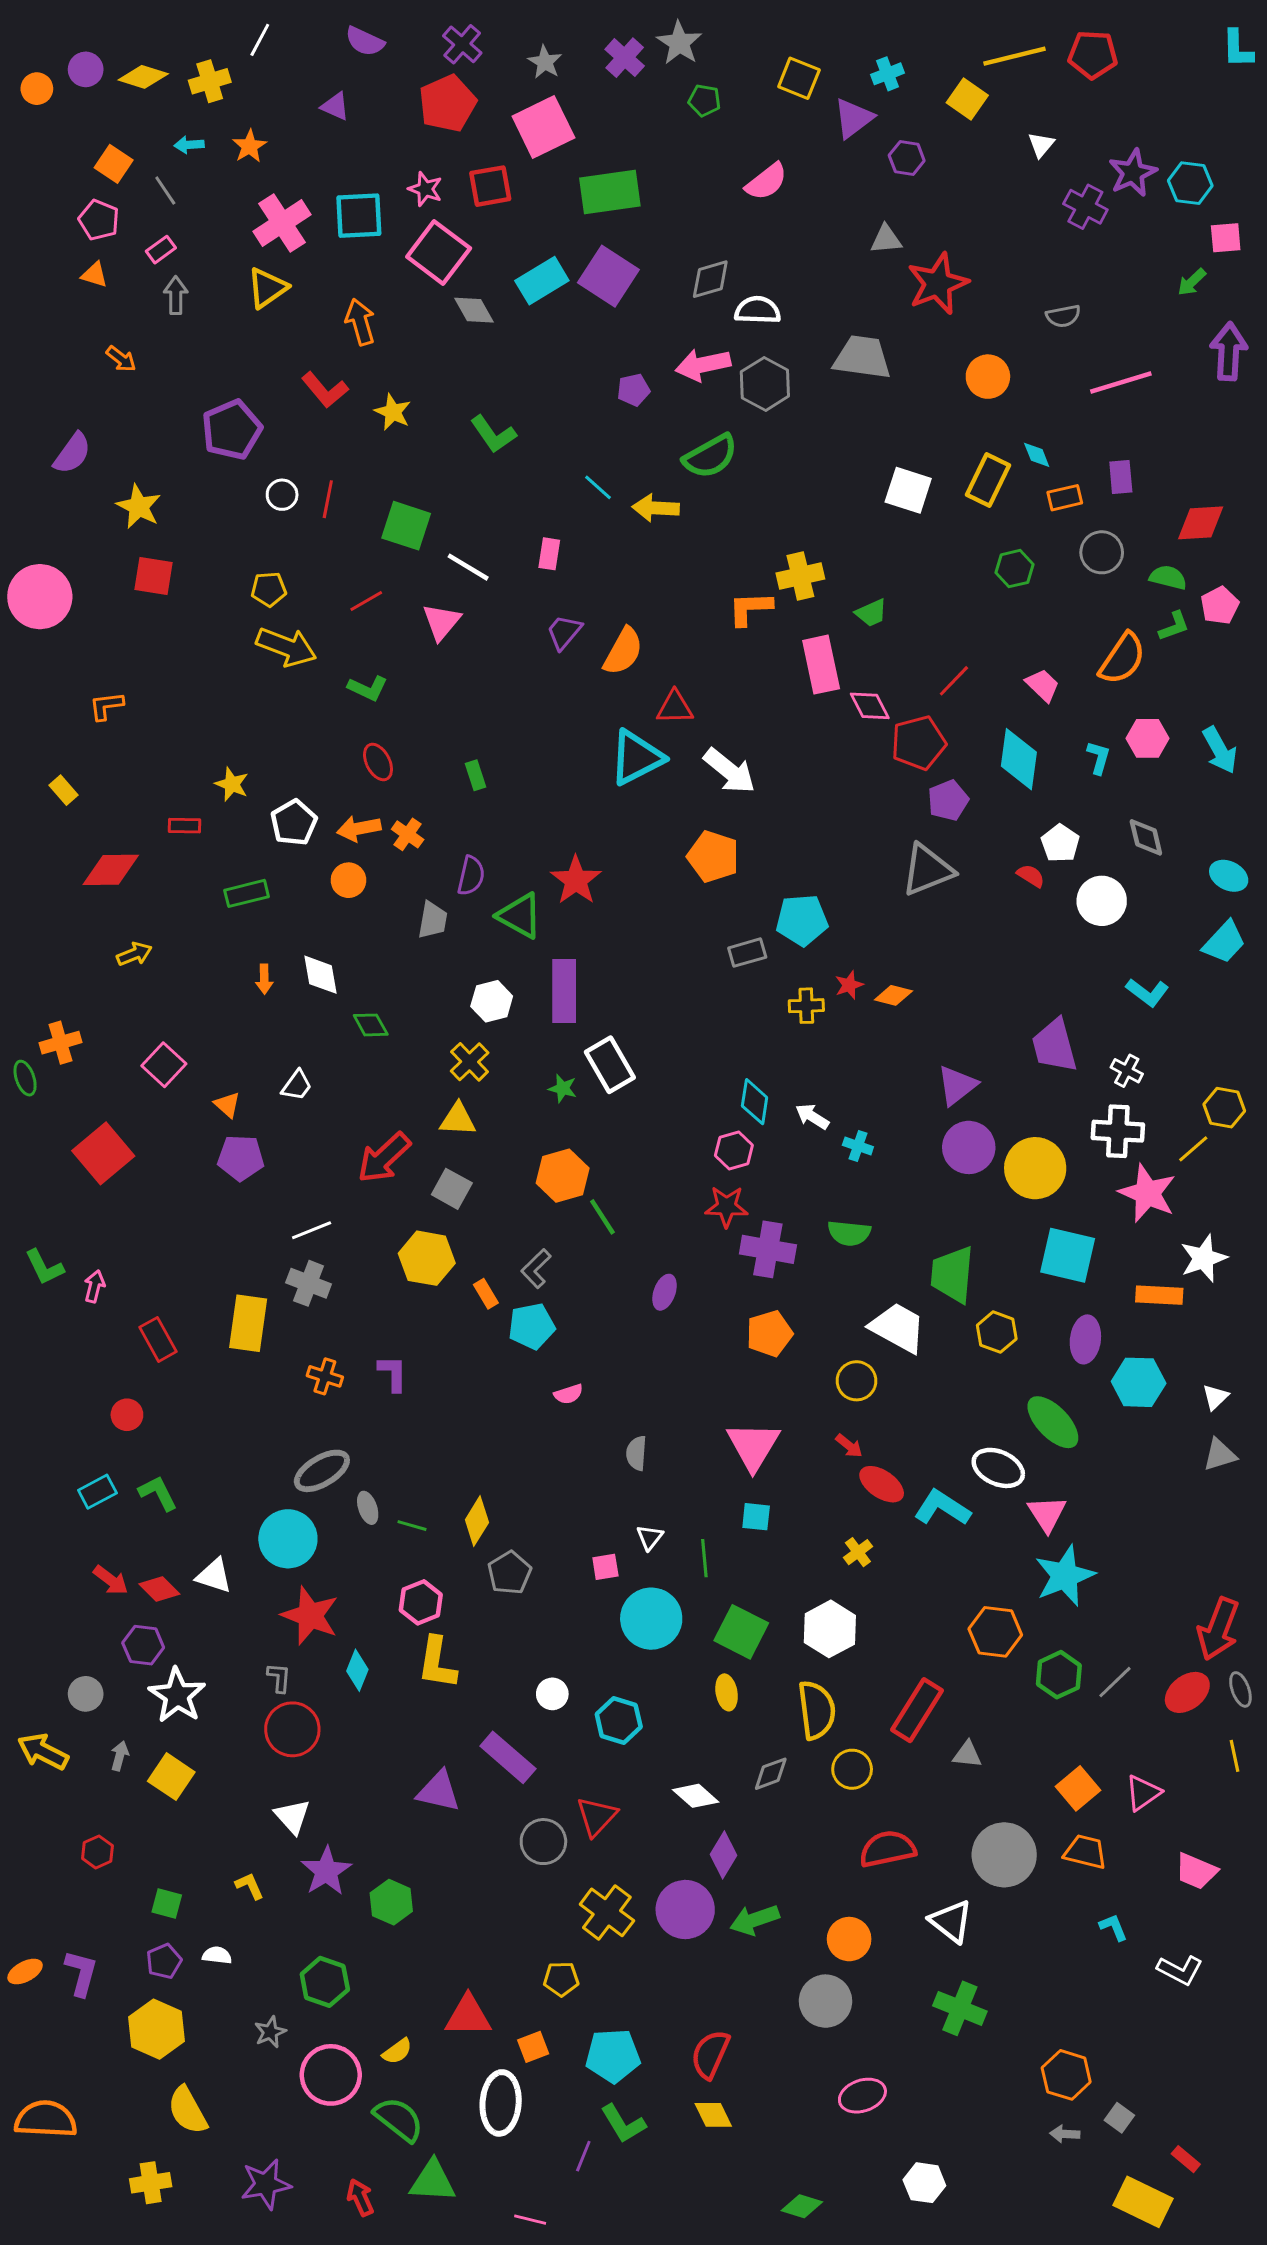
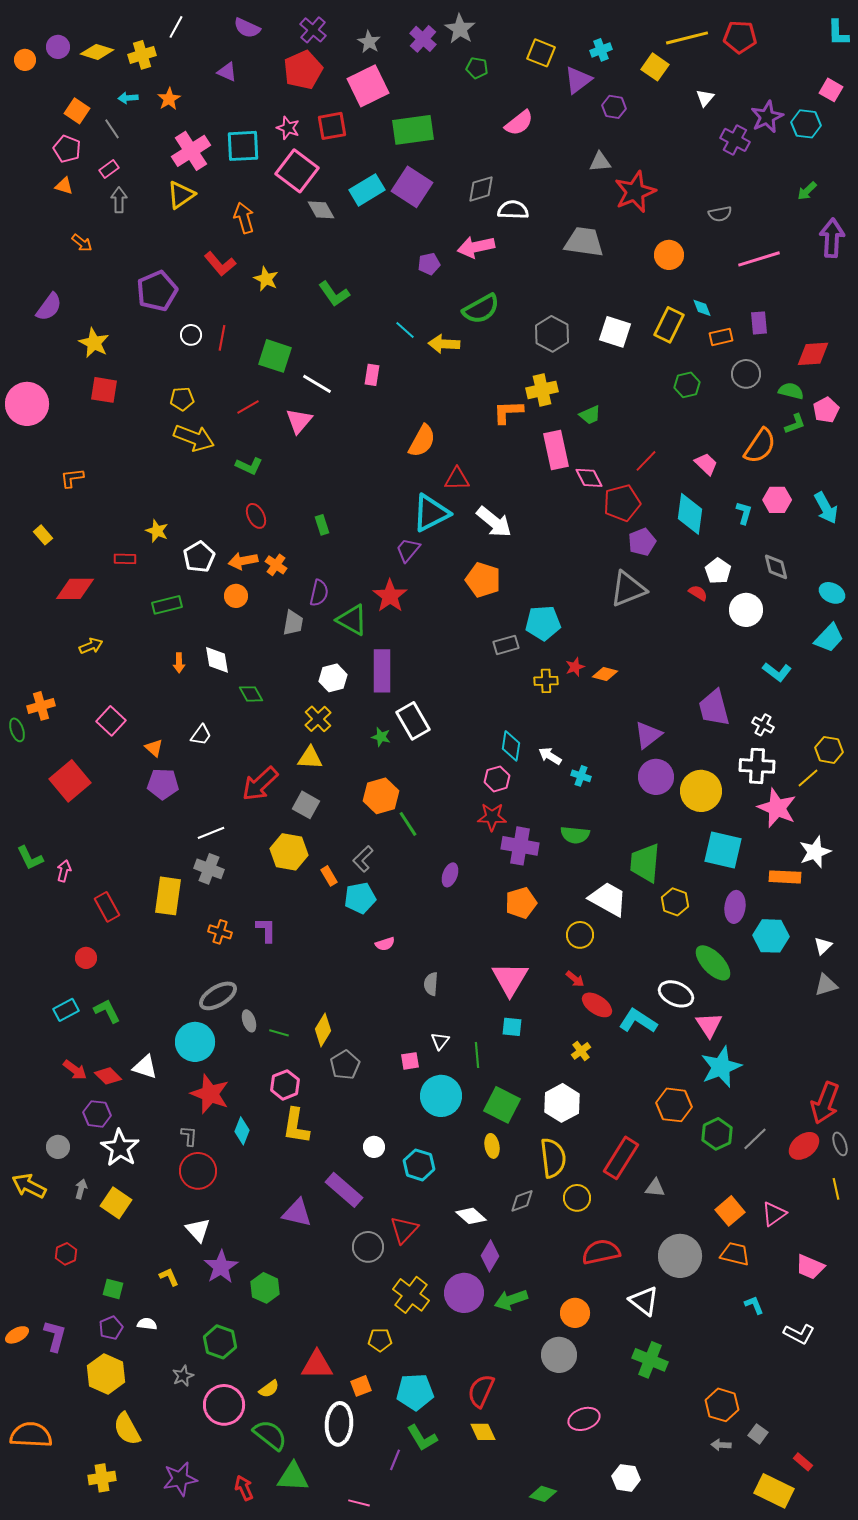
pink square: (1226, 238) -> (831, 90), moved, turned 35
gray hexagon: (765, 384) -> (552, 334), moved
purple trapezoid: (564, 632) -> (408, 550), moved

